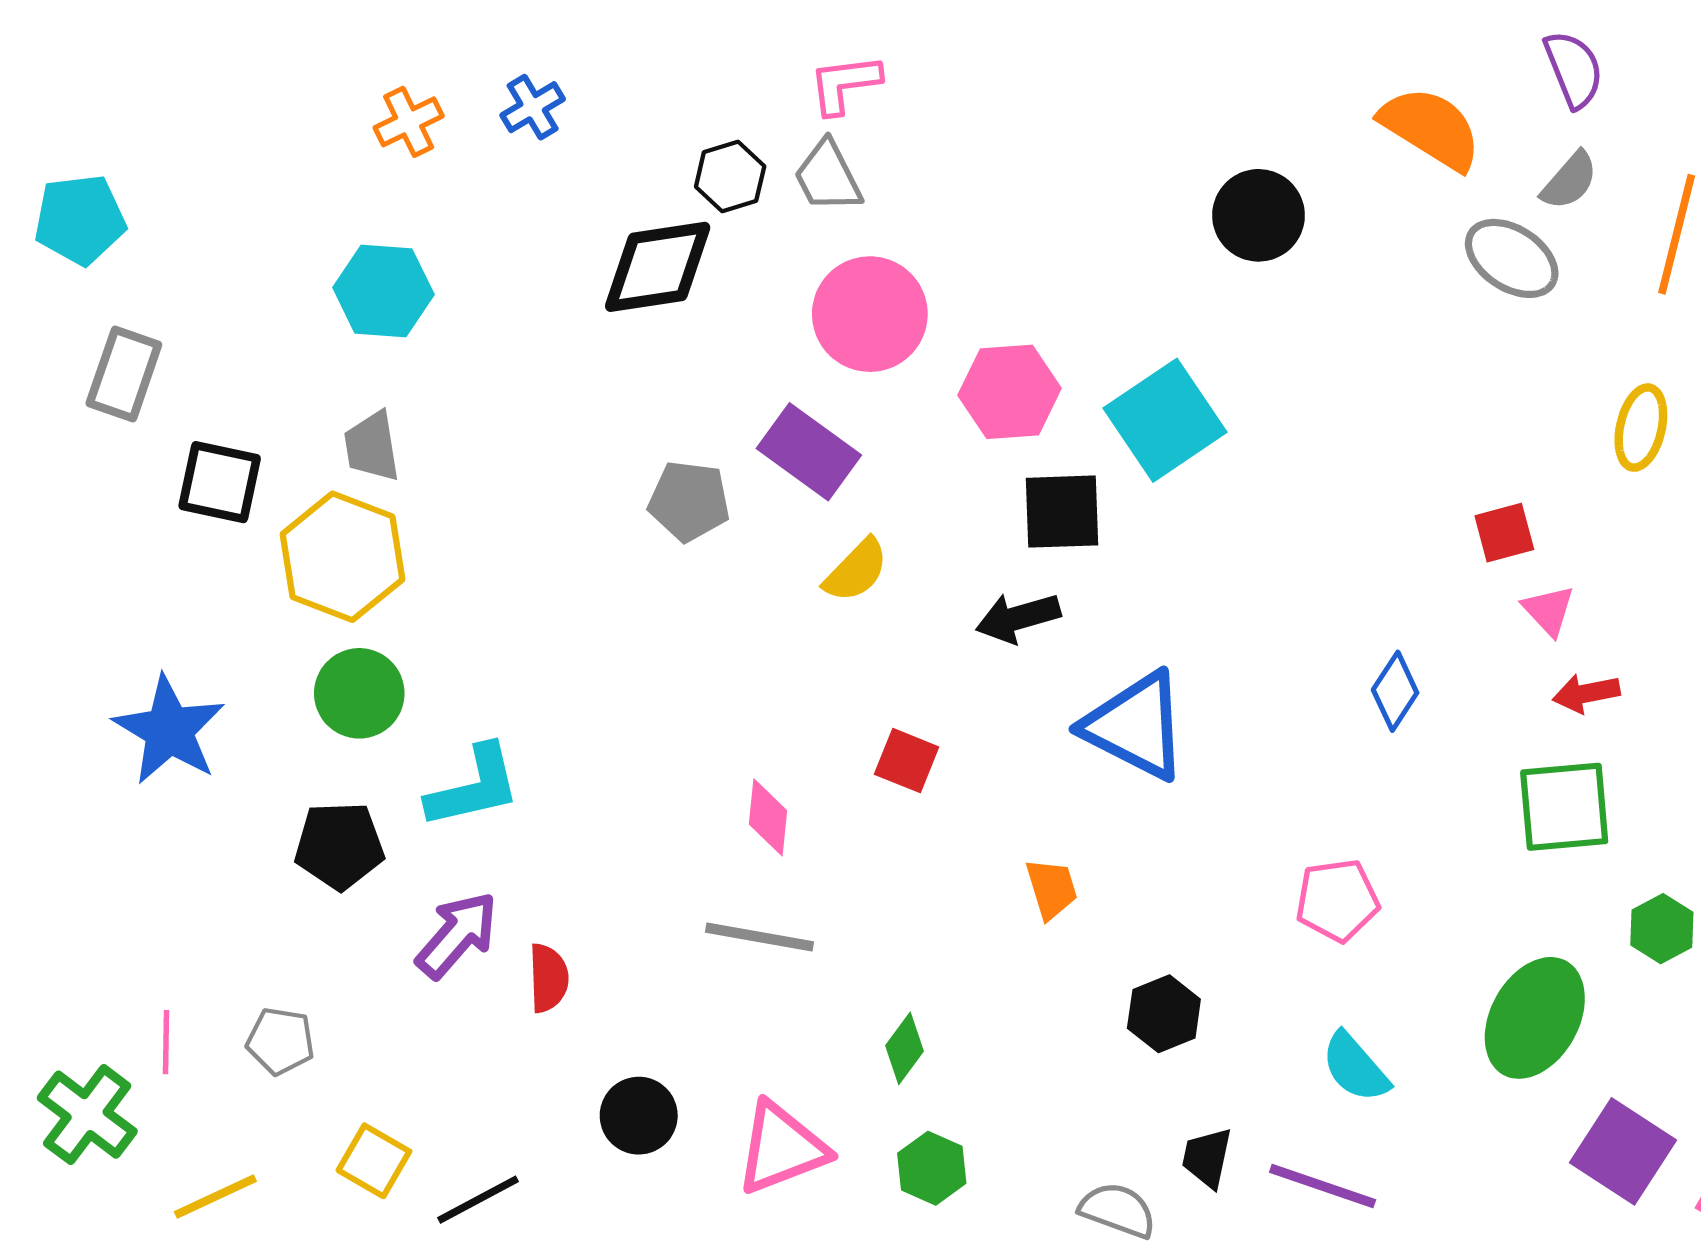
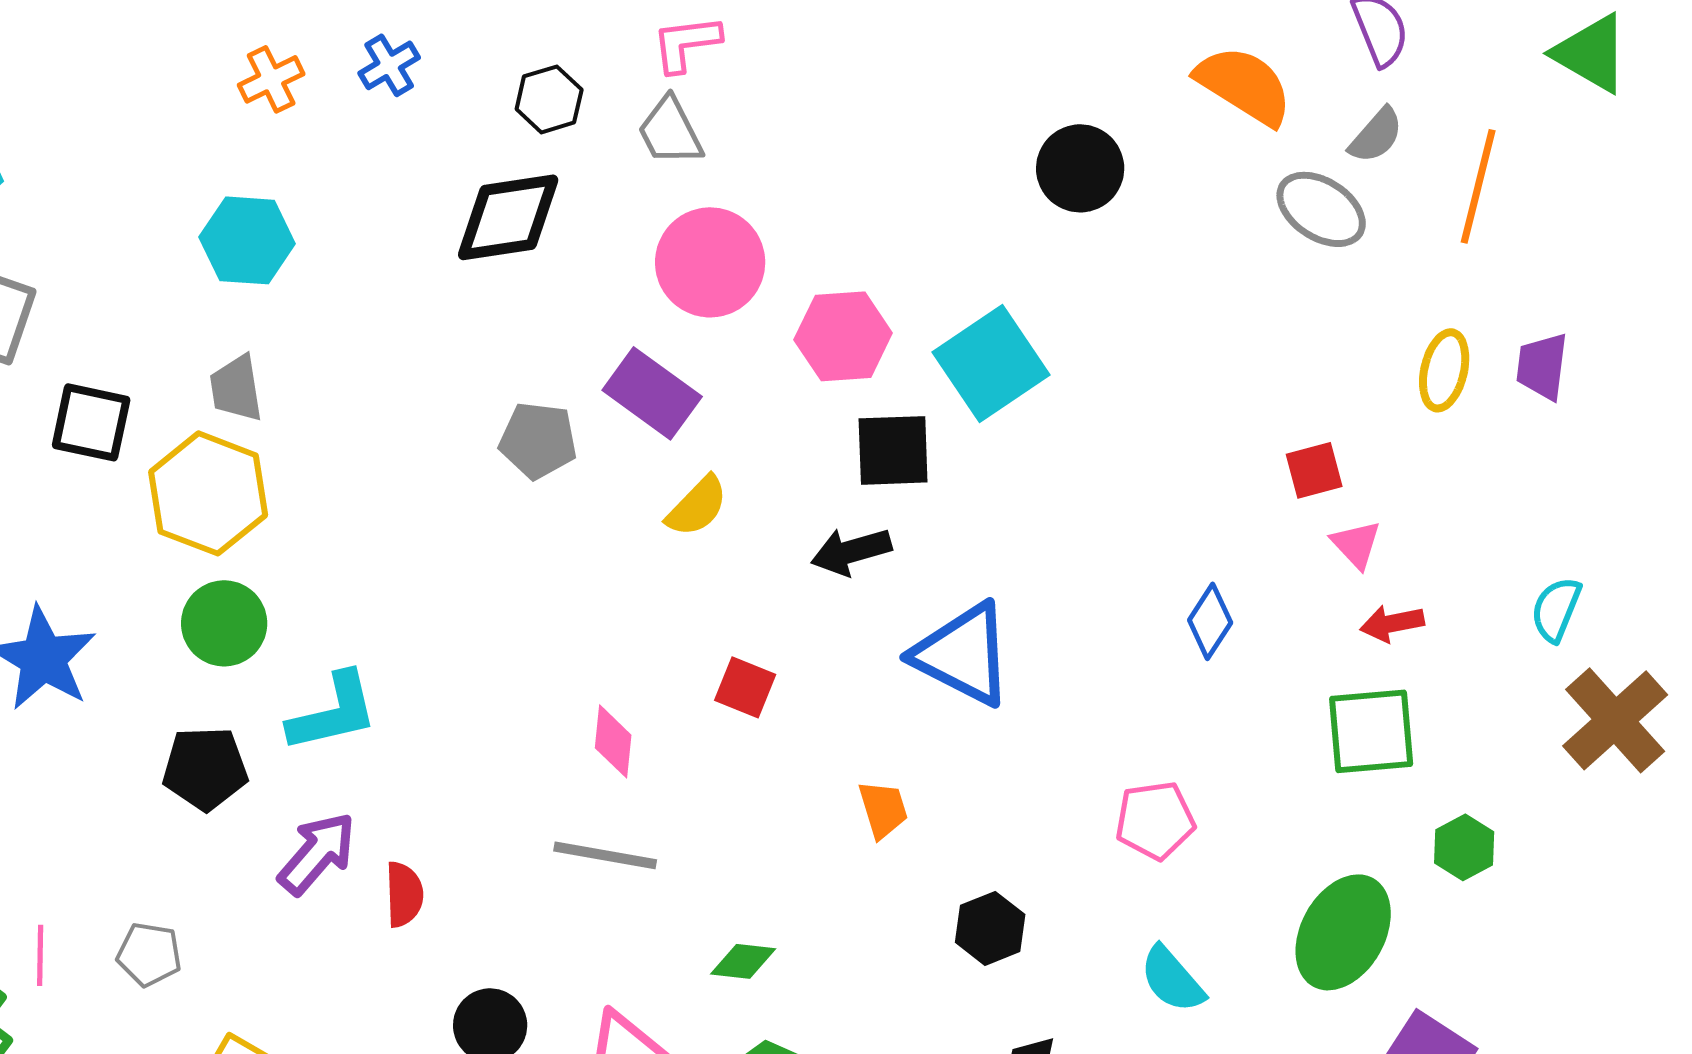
black hexagon: (730, 176) -> (549, 99), moved
green diamond: (904, 1048) -> (743, 961), turned 60

